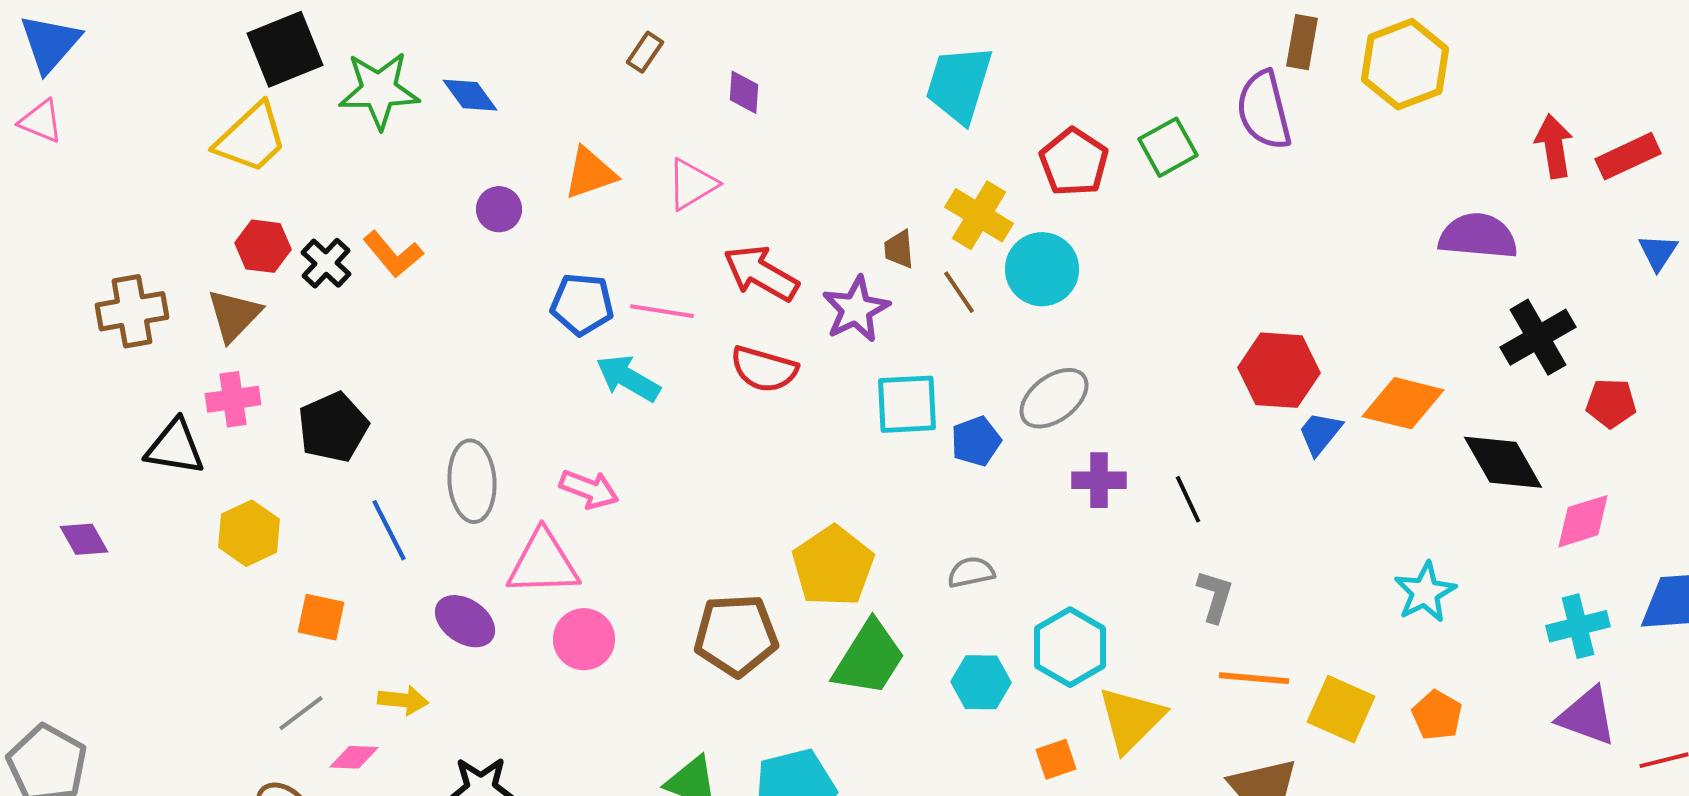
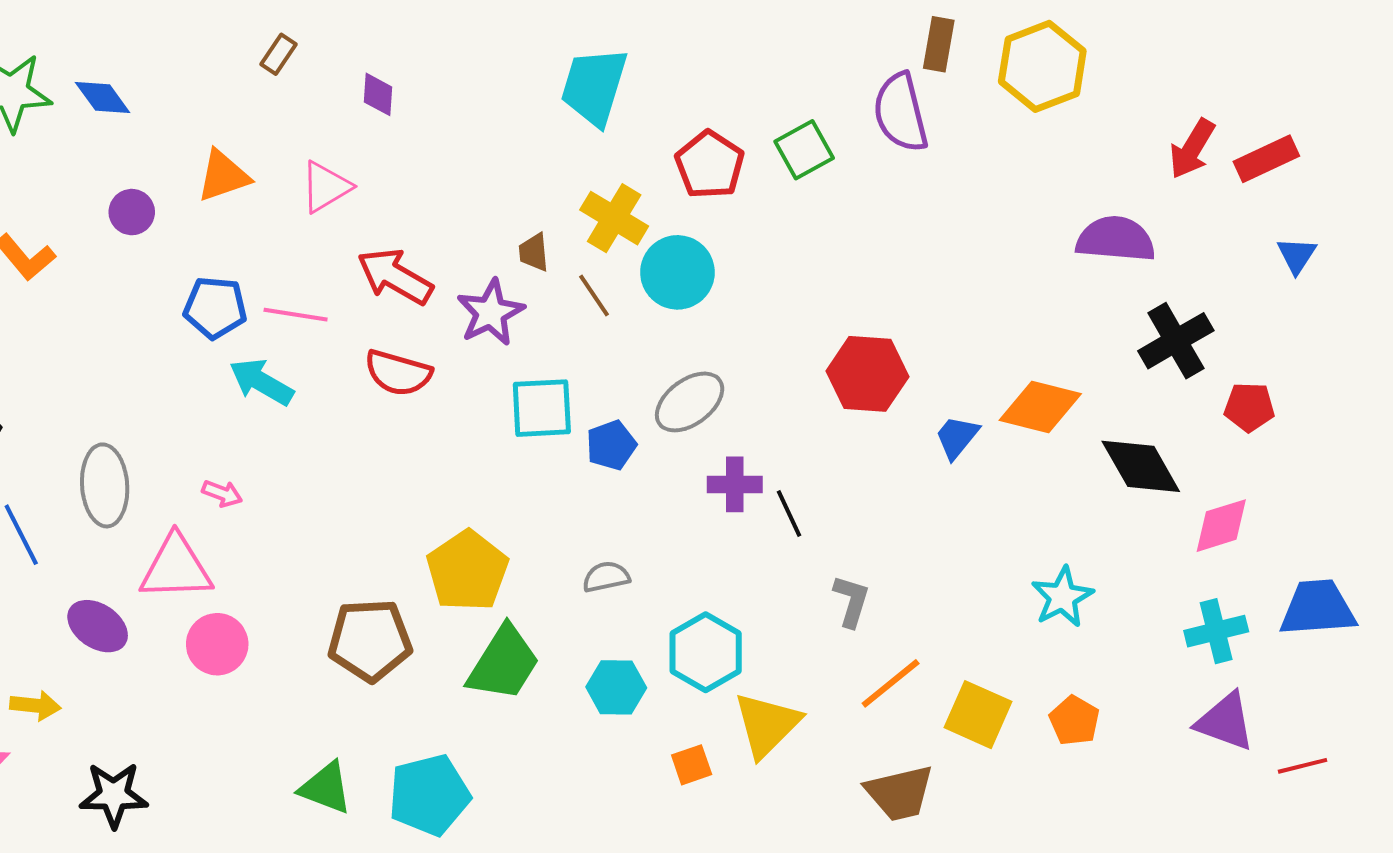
red arrow: (1554, 146) -> (1192, 149), turned -140
red hexagon: (1279, 370) -> (867, 374), moved
pink arrow: (589, 489) -> (222, 493), size x0.7
black line: (1188, 499) -> (789, 514), moved
orange line: (1254, 678) -> (891, 683), turned -44

